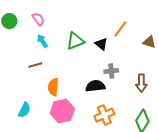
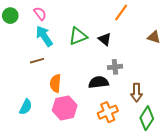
orange line: (120, 29) -> (121, 13), moved
cyan arrow: (42, 41) -> (44, 36), size x1.5
brown arrow: (141, 83) -> (137, 93), moved

